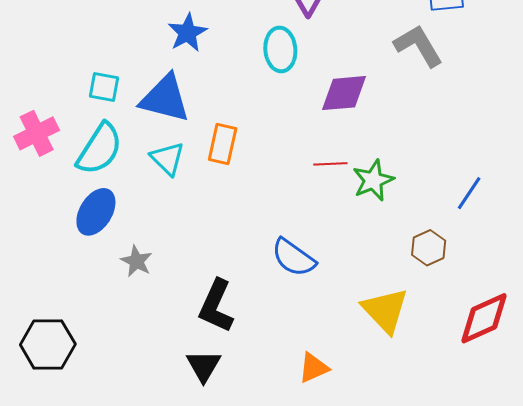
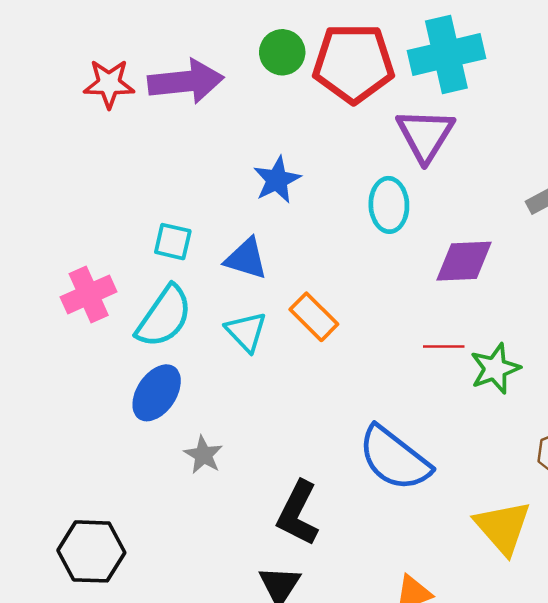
blue triangle: (165, 98) -> (246, 259), size x0.7
orange rectangle: (223, 144) -> (314, 317), turned -60
blue semicircle: (294, 258) -> (394, 458), size x1.4

